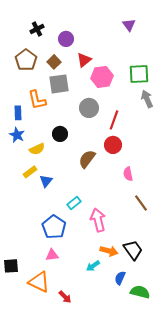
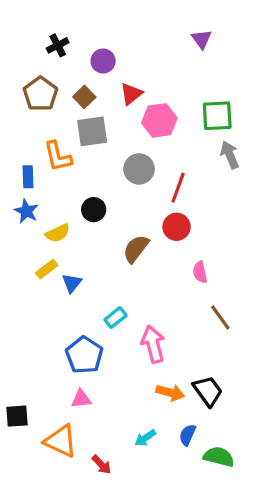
cyan arrow: (93, 266) -> (145, 438), moved

